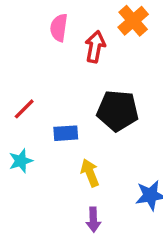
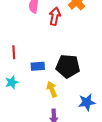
red line: (24, 109) -> (14, 52), turned -48
black pentagon: (118, 111) -> (68, 66), moved

